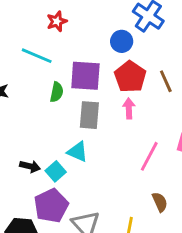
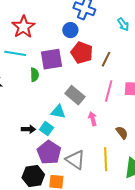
red star: (57, 21) -> (23, 27), size x1.6
brown line: (166, 81) -> (106, 59), moved, turned 63
pink arrow: (129, 108) -> (93, 119), moved
gray rectangle: (89, 115) -> (75, 95), moved, turned -42
pink line: (149, 156) -> (109, 91), moved

